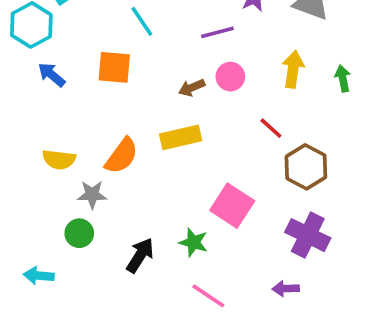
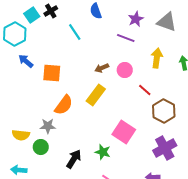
purple line: (217, 32) -> (126, 38), moved, turned 36
orange square: (114, 67) -> (52, 73), moved
pink circle: (230, 77) -> (125, 70), moved
yellow rectangle: (181, 137) -> (96, 95), turned -40
yellow semicircle: (59, 160) -> (21, 135), moved
purple cross: (308, 235) -> (165, 148), turned 35

